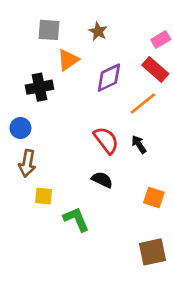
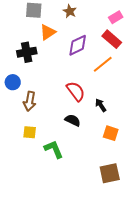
black arrow: (139, 144) -> (101, 105), moved
brown arrow: (27, 163) -> (30, 101), moved

